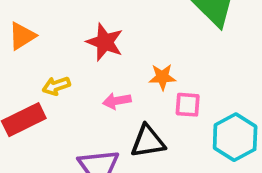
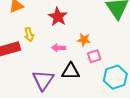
yellow arrow: (56, 86) -> (29, 34), turned -96
pink square: (188, 105) -> (94, 56), turned -32

